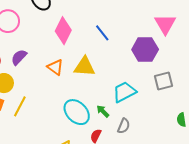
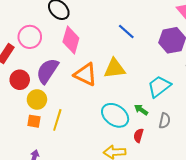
pink diamond: (63, 31) -> (71, 40), moved
purple semicircle: (19, 57) -> (47, 71), size x1.5
orange triangle: (55, 67) -> (86, 74), size x1.4

